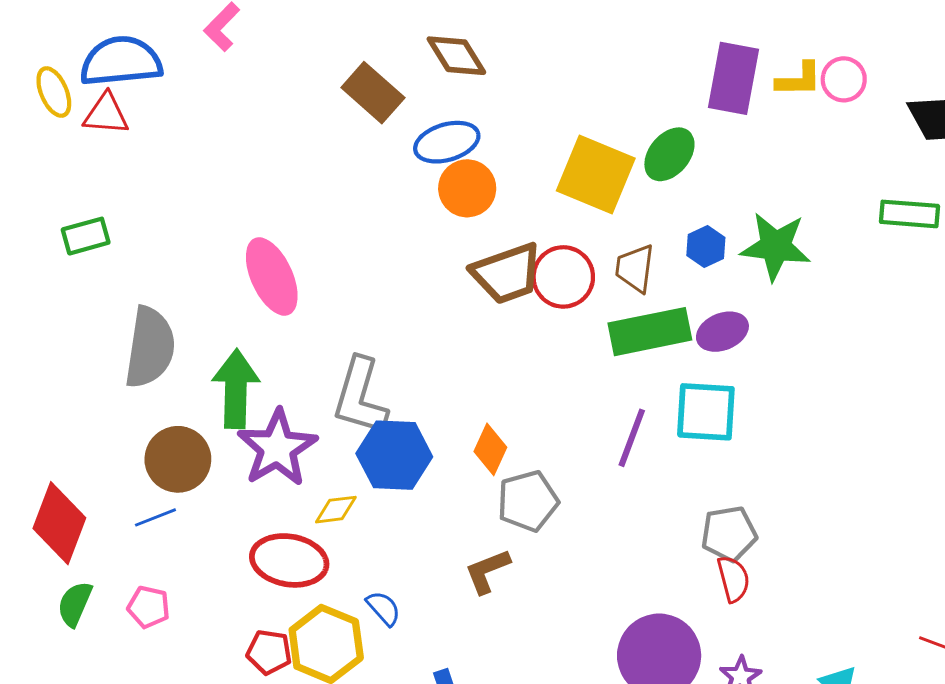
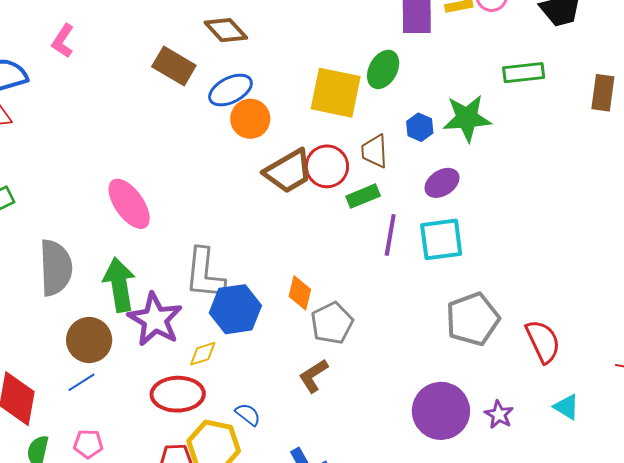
green rectangle: (909, 214) -> (524, 73), moved
green rectangle: (650, 332) -> (363, 196), moved, size x0.6
purple line: (632, 438) -> (390, 235), moved
gray pentagon: (729, 534) -> (473, 319), size x1.4
red semicircle: (733, 579) -> (543, 341), moved, size x1.4

